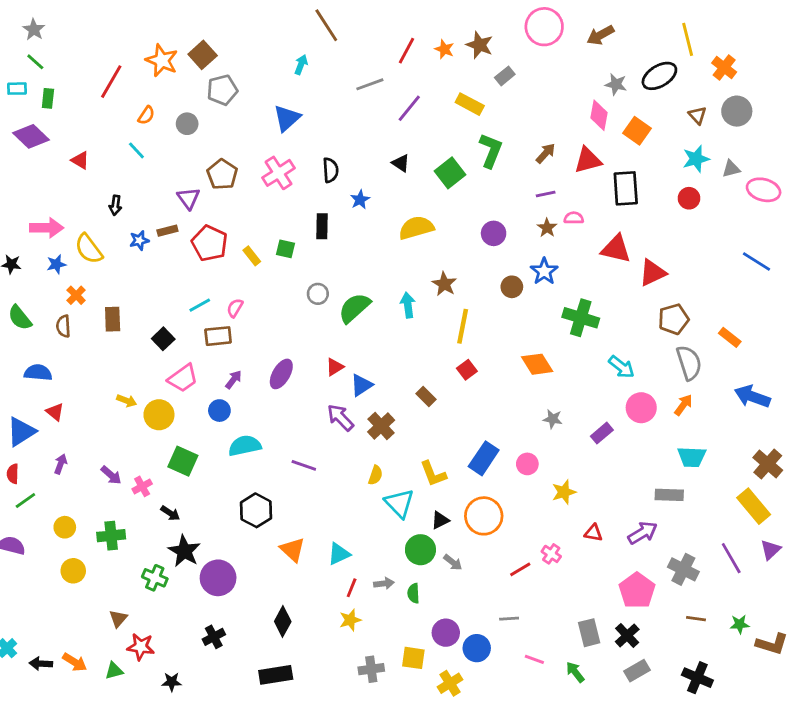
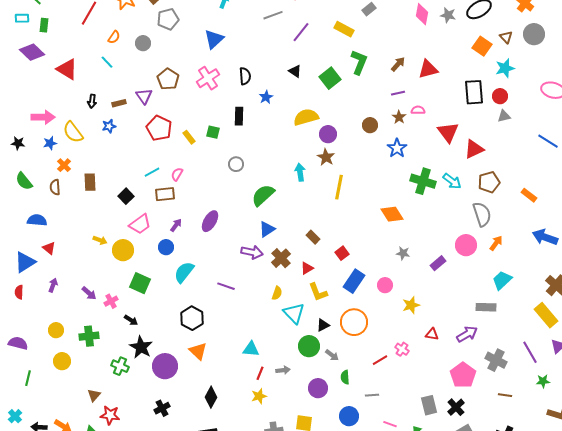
pink diamond: (599, 115) -> (422, 14), moved
orange square: (637, 131) -> (482, 46), moved
red triangle: (80, 160) -> (67, 69), size x1.6
gray triangle: (731, 169) -> (504, 116), moved
black rectangle: (626, 188) -> (474, 92), moved
brown rectangle: (167, 231) -> (119, 103), moved
purple circle: (494, 233) -> (328, 134), moved
red triangle: (616, 249) -> (448, 132), turned 40
brown circle: (512, 287) -> (370, 125), moved
green semicircle: (354, 308) -> (263, 195), moved
gray semicircle: (689, 363) -> (482, 214), moved
red triangle: (335, 367) -> (307, 268), moved
cyan arrow: (622, 367) -> (452, 181), moved
red square: (467, 370) -> (342, 253), moved
purple arrow: (340, 418) -> (252, 252), turned 145
cyan semicircle: (245, 446) -> (184, 272), turned -40
cyan trapezoid: (692, 457) -> (502, 280), turned 135
green line: (25, 501) -> (28, 378), moved, turned -42
orange triangle: (293, 550) -> (198, 351), moved
cyan triangle: (339, 554) -> (251, 349), turned 30
green semicircle: (413, 593) -> (345, 377), moved
green star: (740, 624) -> (543, 381), moved
purple circle: (446, 633) -> (318, 388), moved

